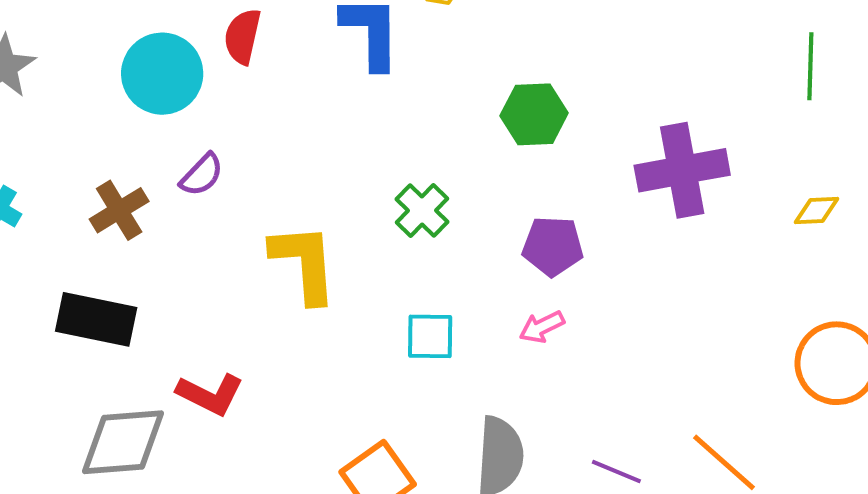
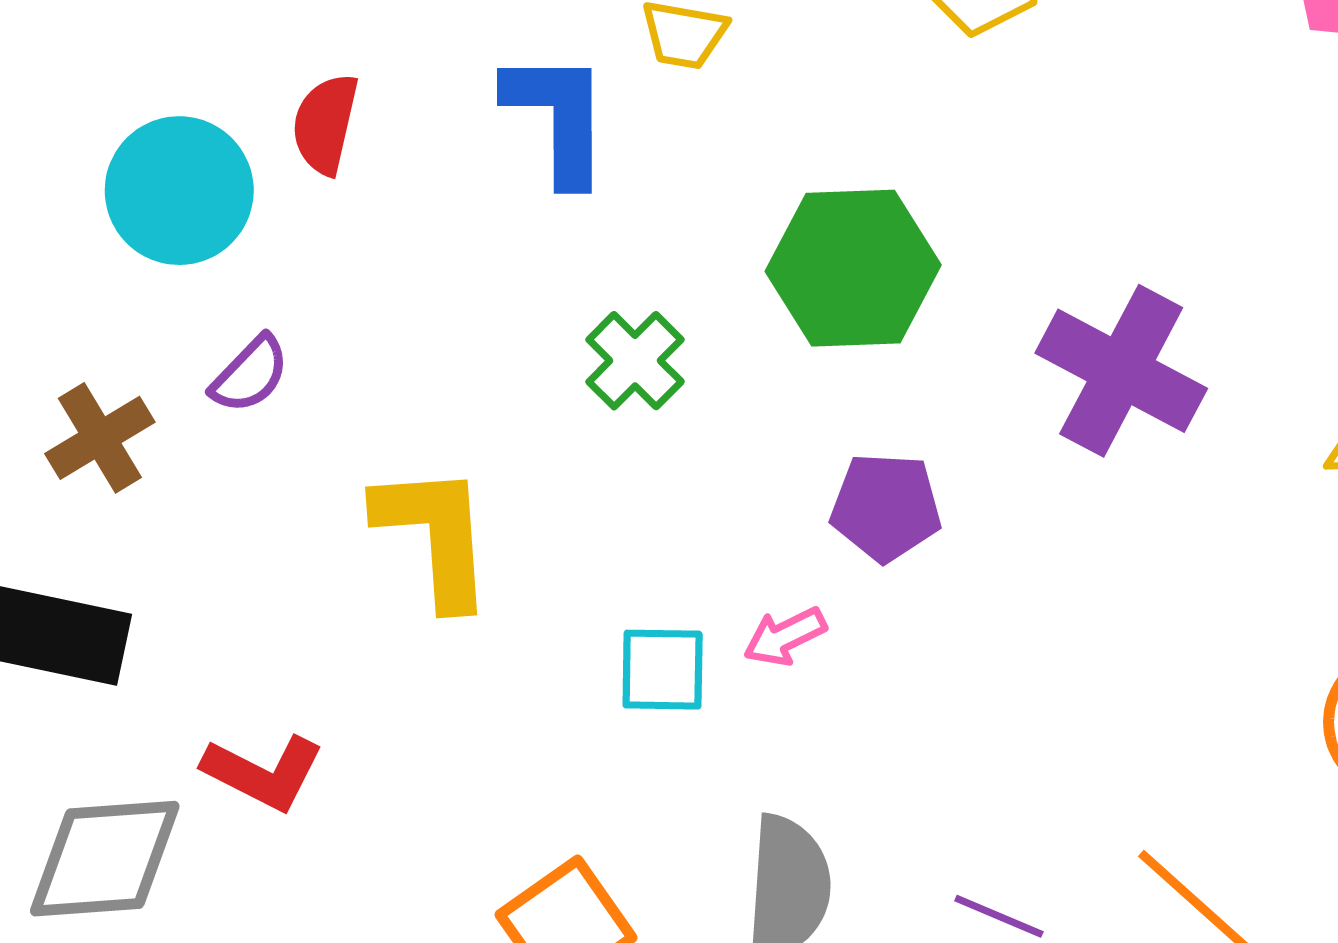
green hexagon: (534, 114) -> (853, 268), size x1.4
purple cross: (682, 170) -> (1121, 371), turned 38
green cross: (422, 210) -> (635, 361), moved
pink arrow: (542, 327) -> (785, 636), moved

